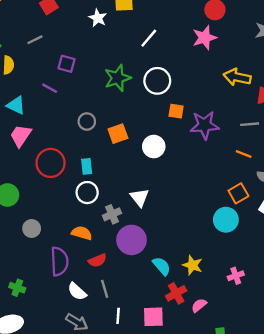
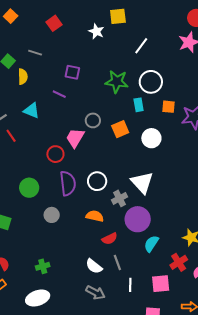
gray line: (35, 40) -> (35, 53), moved, turned 48
green star: (118, 78) -> (117, 82), turned 30
pink trapezoid: (21, 136) -> (75, 138), moved
red circle: (51, 163) -> (55, 154), moved, size x0.7
cyan rectangle: (87, 166) -> (139, 105), moved
white triangle: (140, 197) -> (142, 182), size x1.4
purple semicircle: (59, 261) -> (68, 183), moved
cyan semicircle: (162, 266) -> (151, 244), moved, turned -102
green cross: (17, 288) -> (43, 266), turned -32

